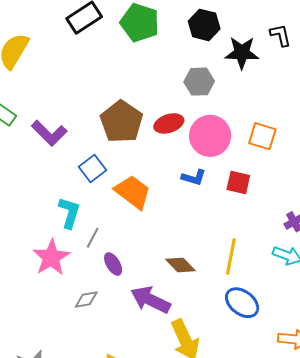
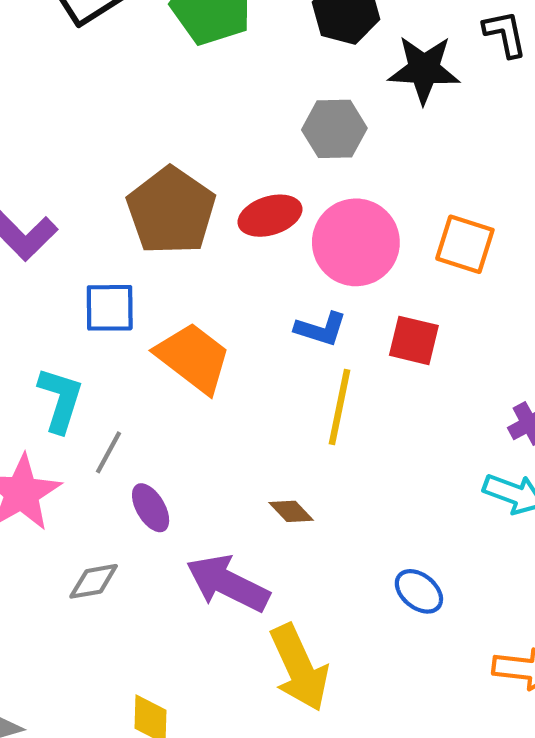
blue square: (93, 168) -> (110, 308), turned 36
yellow line: (231, 256) -> (340, 407), moved
brown diamond: (180, 265) -> (291, 511), size x0.7
blue ellipse: (242, 303) -> (419, 591), size x0.7

